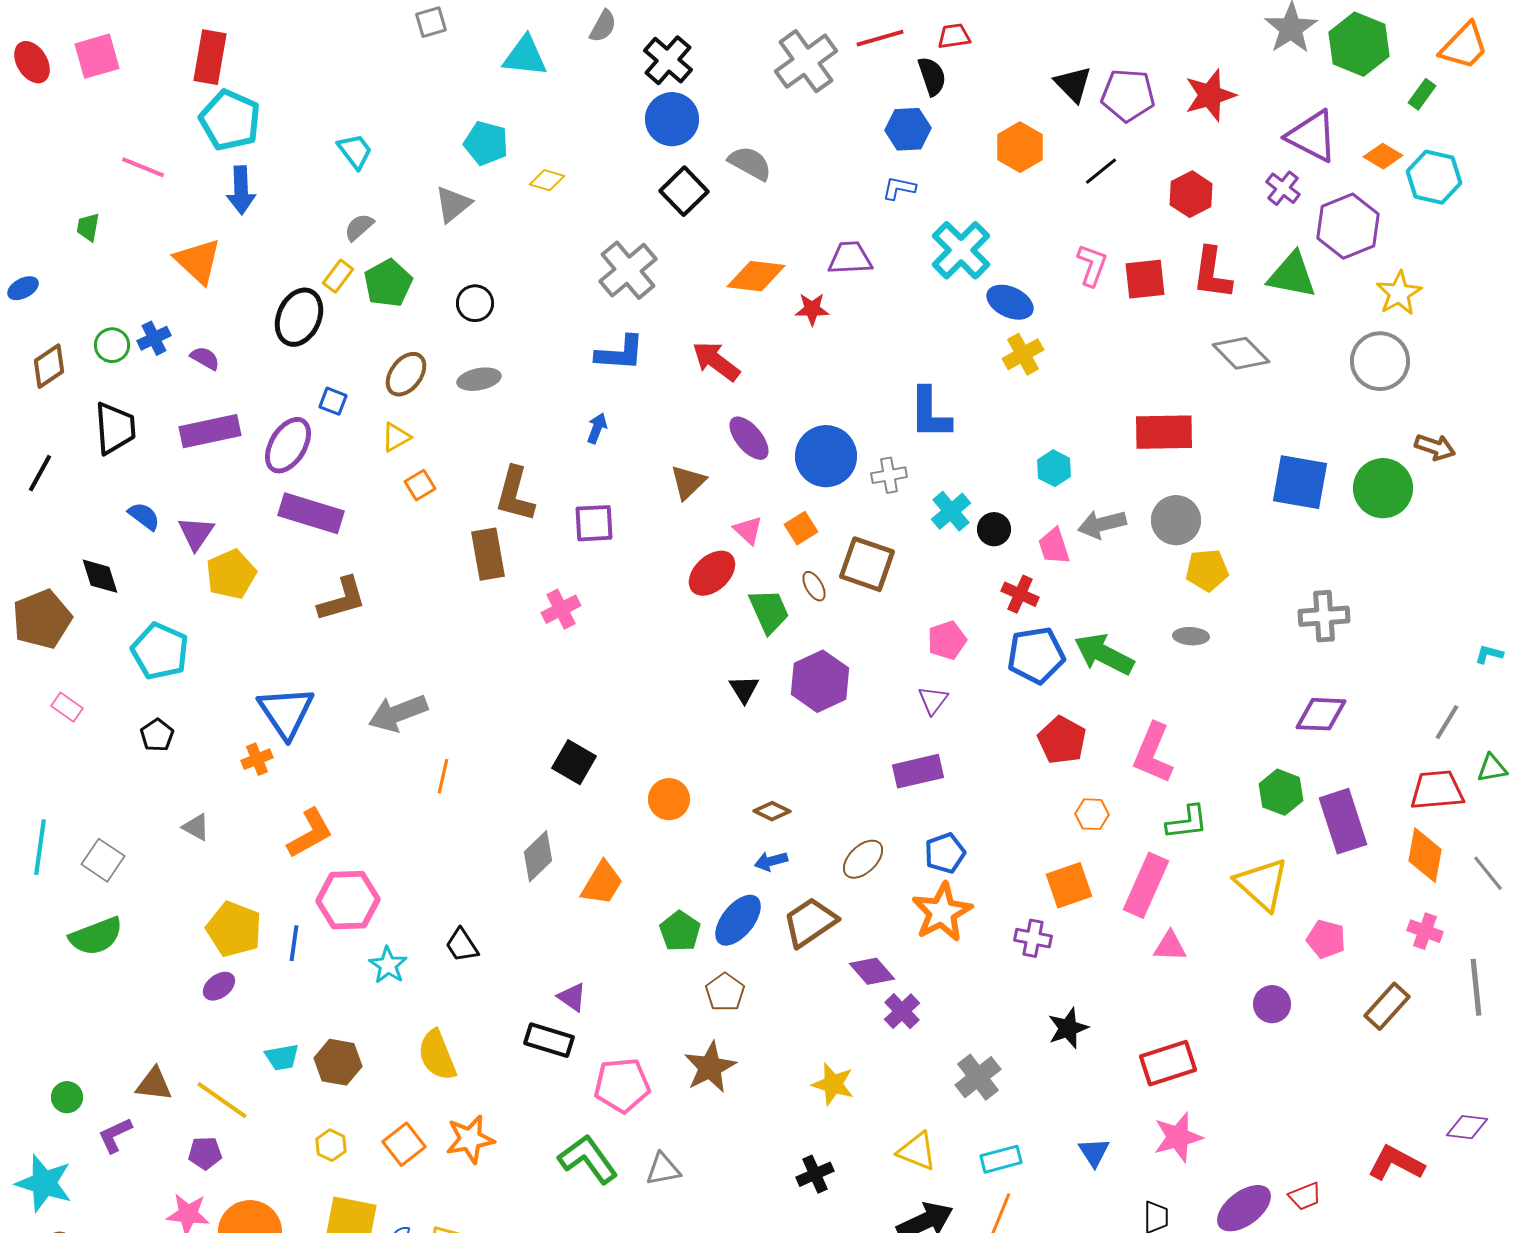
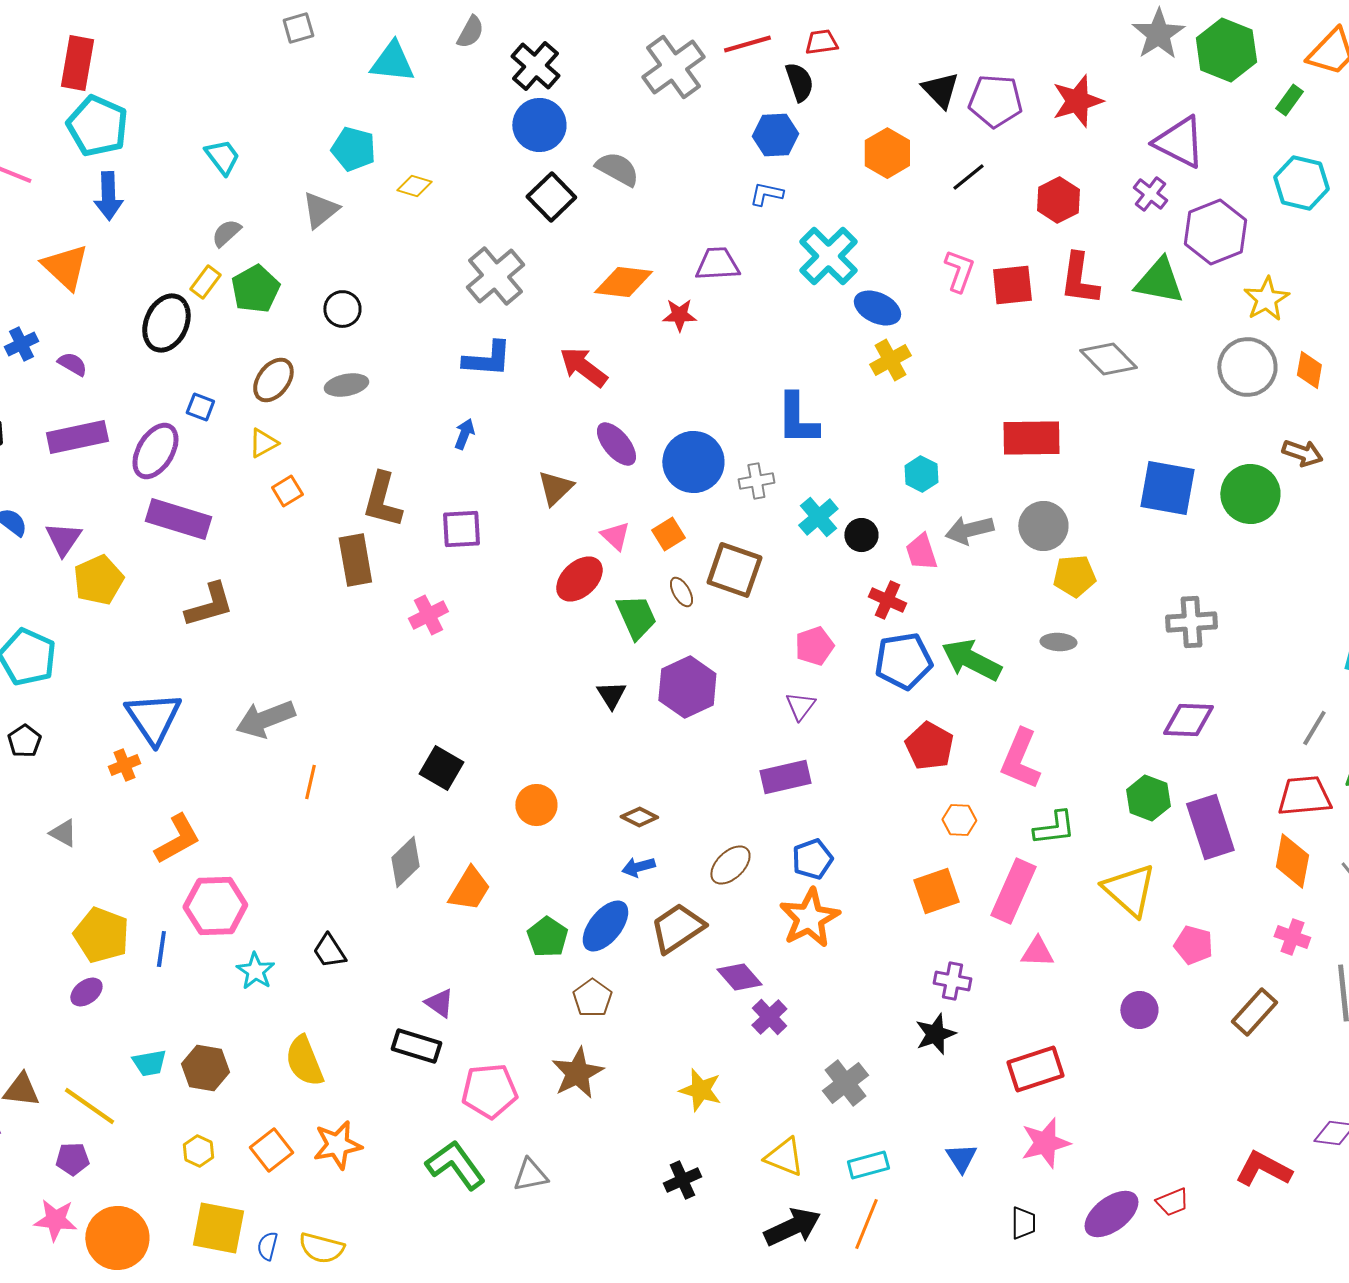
orange diamond: (1383, 156) -> (1309, 370), moved, turned 69
purple cross: (1033, 938) -> (952, 981), moved

